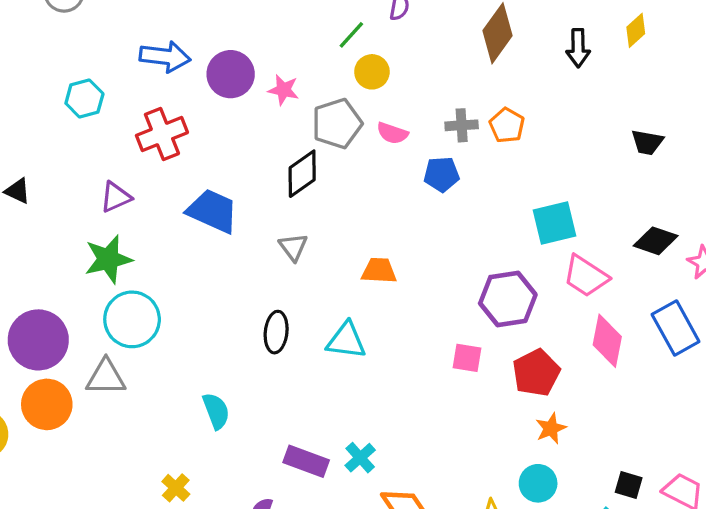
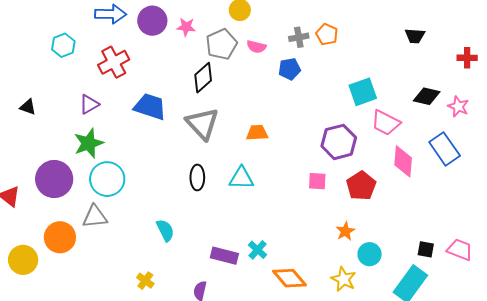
gray triangle: (293, 247) -> (202, 124), size x1.8
purple circle: (38, 340) -> (54, 179), moved
orange star: (551, 428) -> (345, 231), moved

